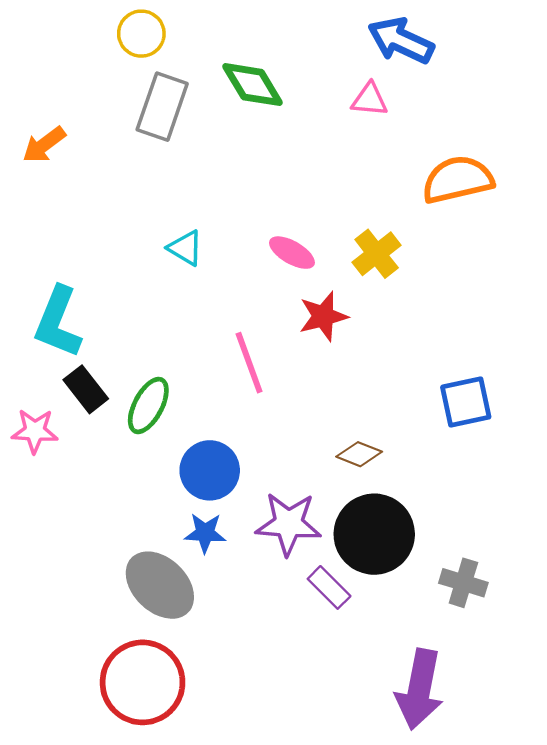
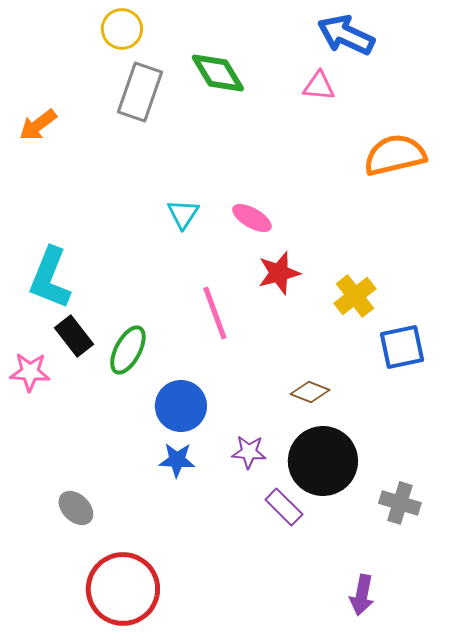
cyan triangle: (185, 248) -> (183, 214), moved, turned 32
yellow cross: (377, 254) -> (355, 296), moved
purple star: (288, 524) -> (249, 452), size x0.6
gray ellipse: (160, 585) -> (76, 508), moved, size x0.6
purple arrow: (419, 689) -> (362, 595), size x0.6

